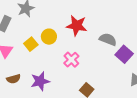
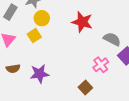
yellow circle: (49, 37) -> (42, 18), moved
pink cross: (71, 60) -> (101, 65), moved

